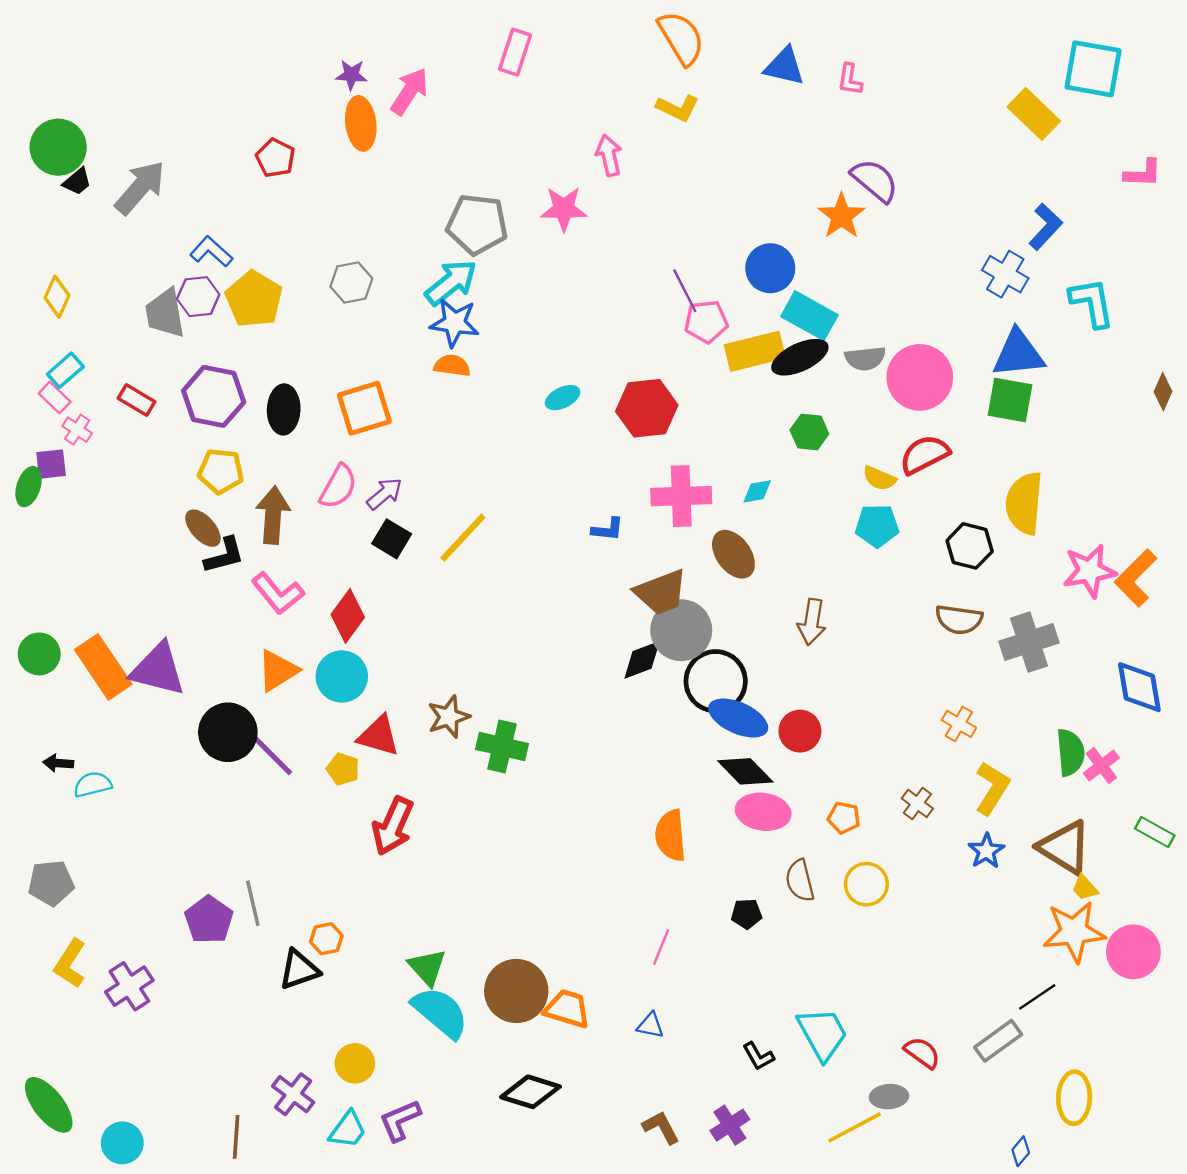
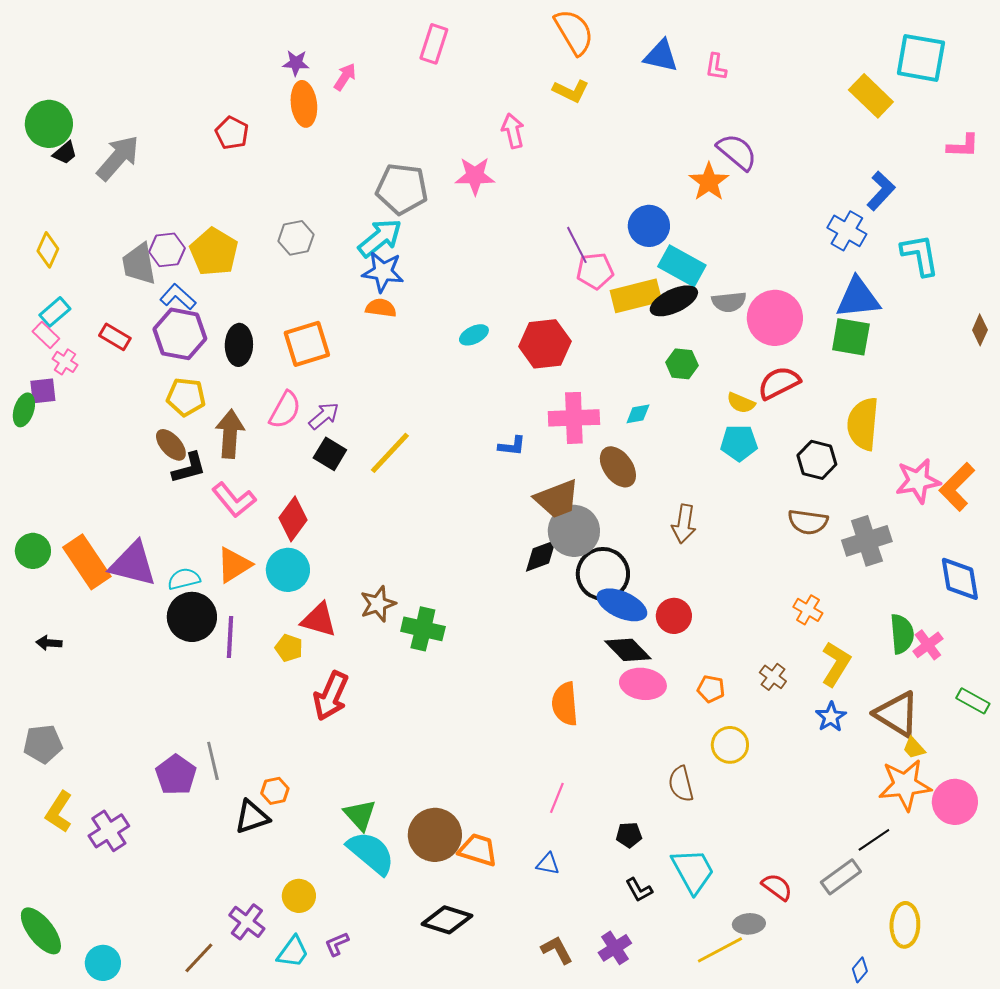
pink arrow: (409, 91) -> (345, 77), size x0.7
blue L-shape: (211, 252) -> (178, 297), moved
purple line: (273, 756) -> (230, 637), turned 48
cyan semicircle: (93, 784) -> (184, 579), moved
brown semicircle: (800, 881) -> (681, 784), moved
black pentagon: (747, 914) -> (629, 835), moved
purple L-shape: (400, 1120) -> (337, 944), size x0.7
brown line: (236, 1137) -> (199, 958), turned 39

